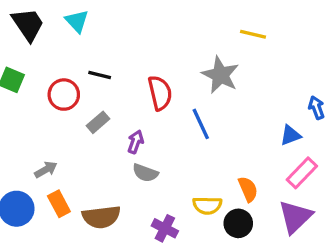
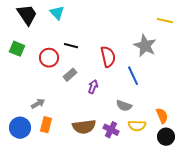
gray semicircle: (145, 173) -> (124, 106), moved
orange rectangle: (59, 204) -> (46, 125), turned 42
brown semicircle: (101, 217) -> (84, 127), moved
black circle: (238, 223) -> (166, 137), moved
purple cross: (165, 228) -> (111, 130), moved

